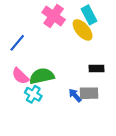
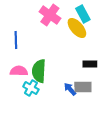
blue line: (17, 43) -> (16, 40), turned -42
pink semicircle: (20, 76) -> (19, 71), turned 138
green semicircle: (42, 76) -> (39, 71), turned -75

